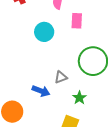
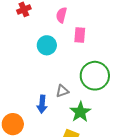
blue arrow: (41, 91) -> (42, 104), turned 72
green star: (79, 98) -> (80, 112), size x1.5

